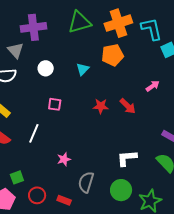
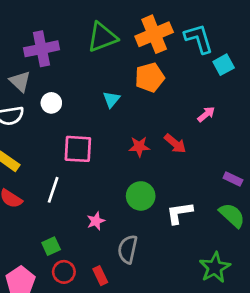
white circle: (46, 68) -> (51, 103), moved
pink square: (55, 104) -> (78, 149), size x1.6
green square: (17, 177) -> (51, 246), moved
green circle: (121, 190) -> (141, 196), moved
red rectangle: (64, 200) -> (100, 276), turned 48

